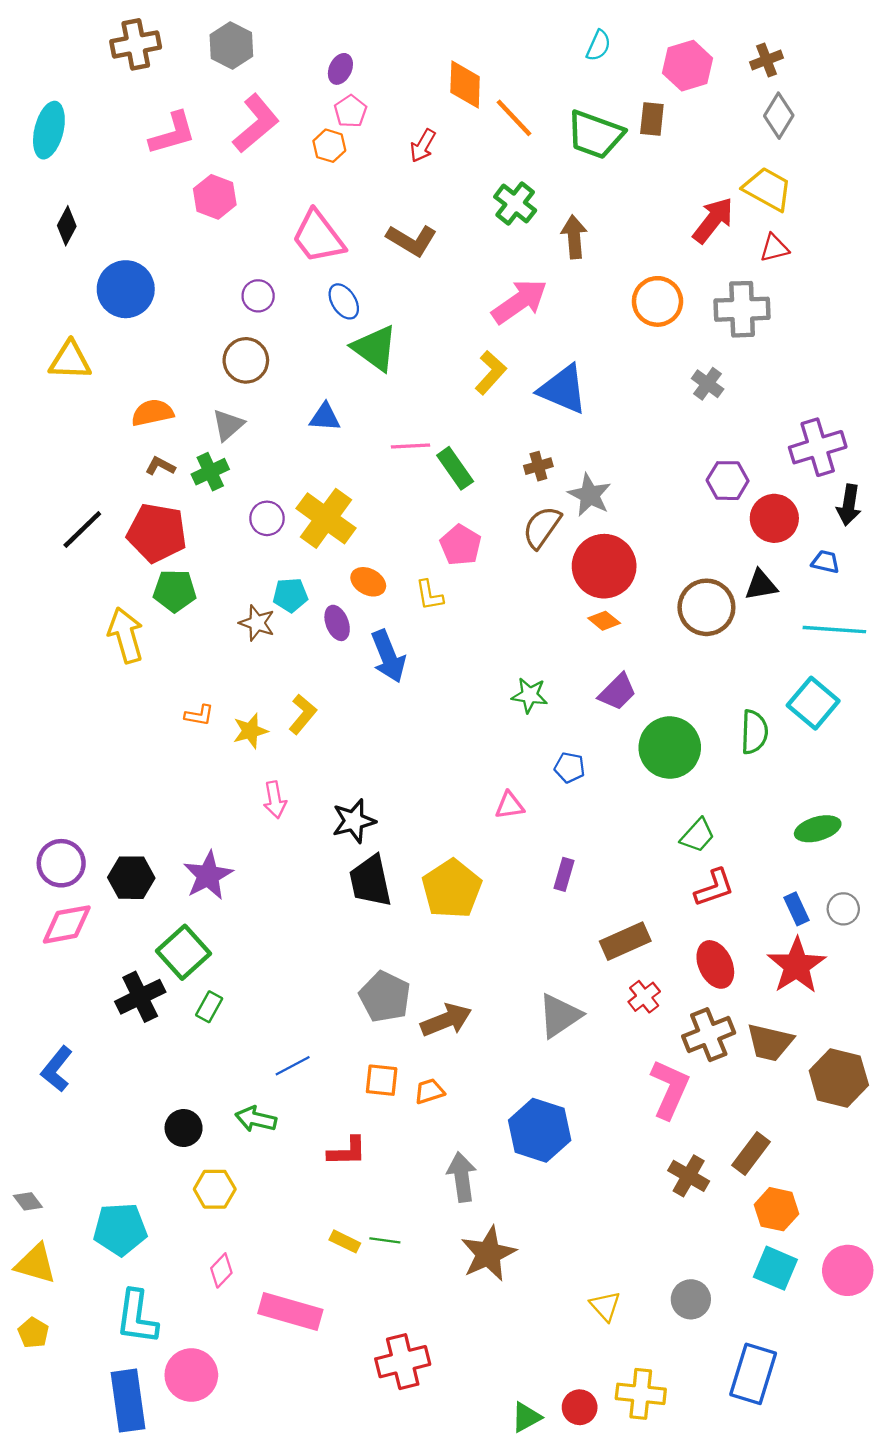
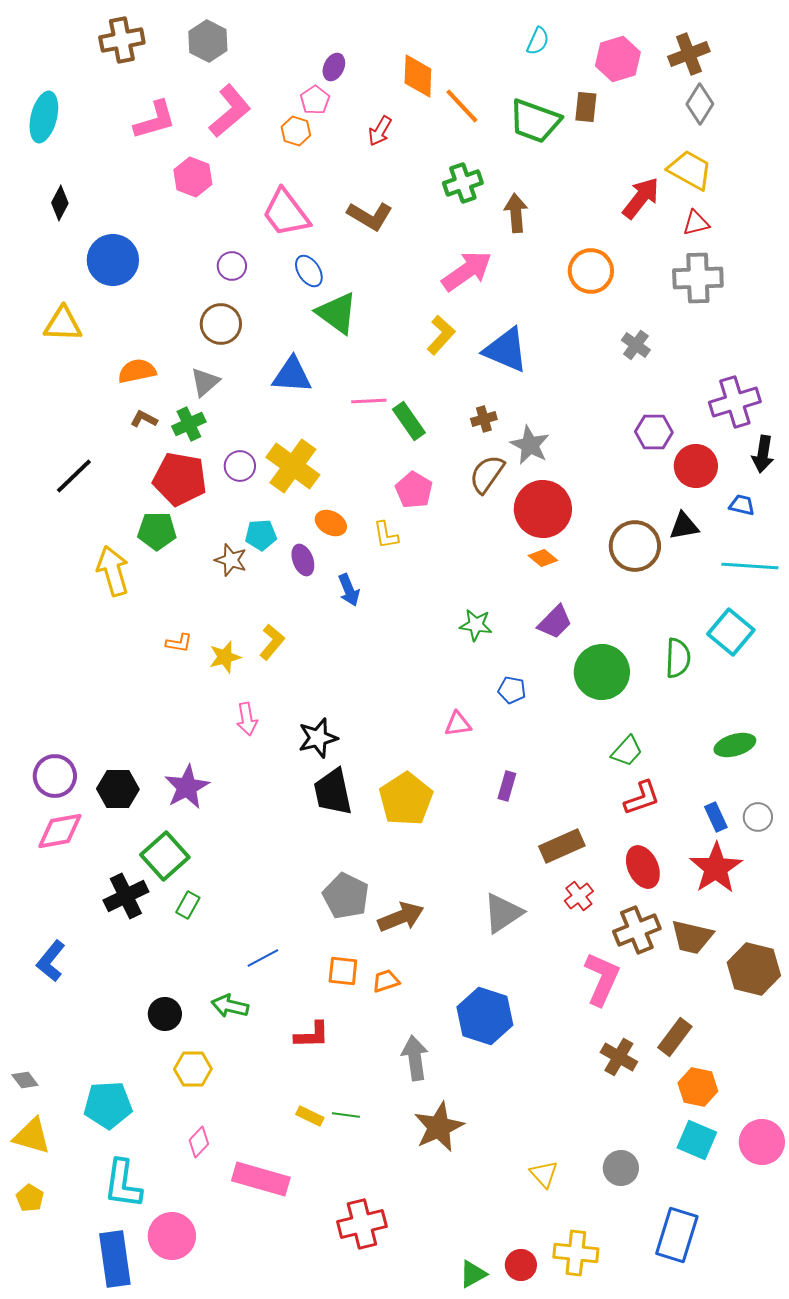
brown cross: (767, 60) -> (689, 54), size x1.4
purple ellipse: (340, 69) -> (334, 67), moved
green cross: (515, 204) -> (463, 183), turned 33
gray cross: (742, 309) -> (698, 278), moved
blue triangle: (325, 417) -> (292, 375), size x1.4
red pentagon: (157, 533) -> (180, 479), moved
blue arrow: (388, 656) -> (349, 590), size x0.7

